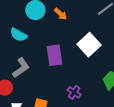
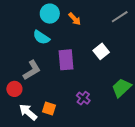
cyan semicircle: (18, 35) -> (41, 37), moved
white square: (89, 45) -> (101, 51), size x0.7

